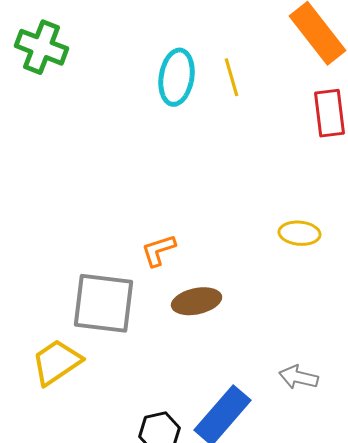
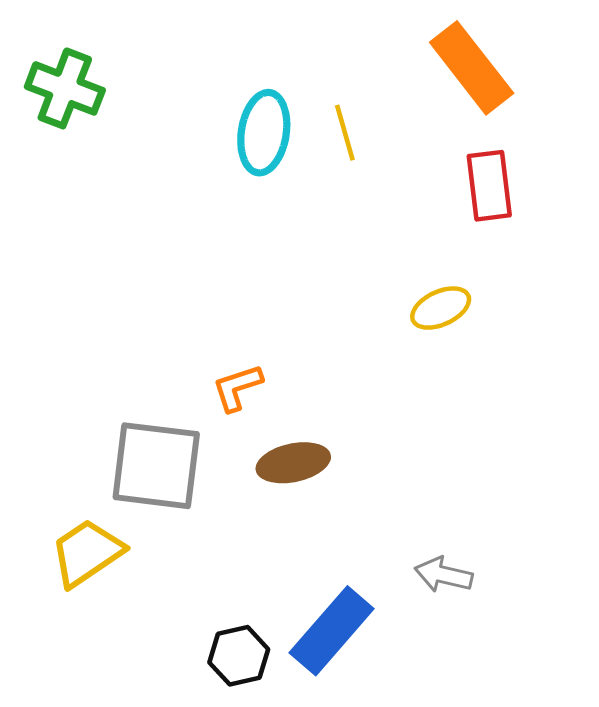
yellow ellipse: (300, 233) -> (441, 308), moved, turned -30

